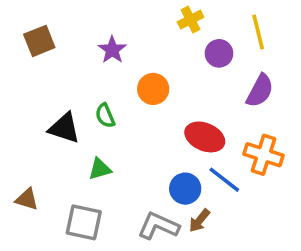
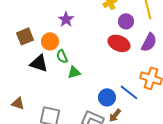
brown square: (39, 41) -> (25, 36), moved
orange circle: (153, 89) -> (50, 41), moved
red ellipse: (205, 137) -> (119, 43), moved
green triangle: (100, 169) -> (74, 72), moved

